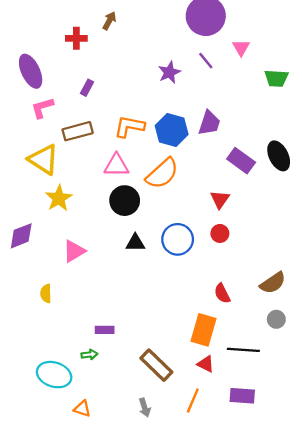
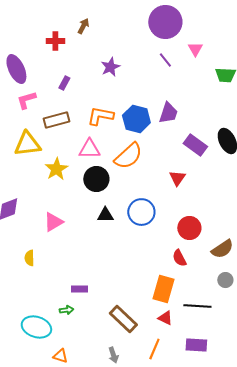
purple star: (169, 72) -> (110, 67), moved
yellow triangle: (44, 159) -> (27, 144), turned -40
yellow star: (59, 198) -> (56, 169), moved
red circle: (220, 233) -> (189, 228), moved, size x1.5

